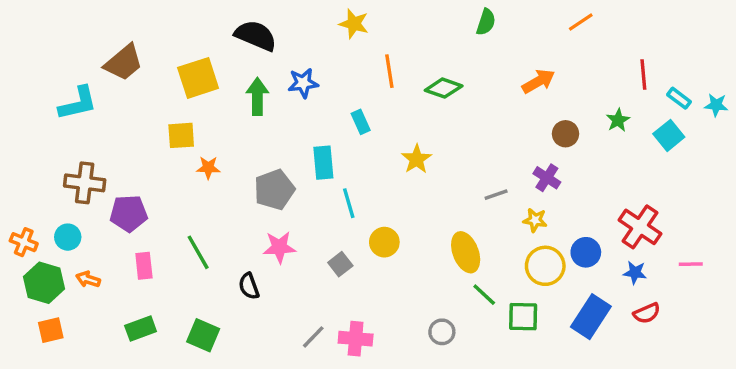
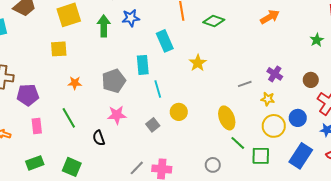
cyan rectangle: (361, 122) -> (165, 41), size x1.5
brown circle: (566, 134) -> (311, 80), moved
orange star: (208, 168) -> (75, 83), moved

